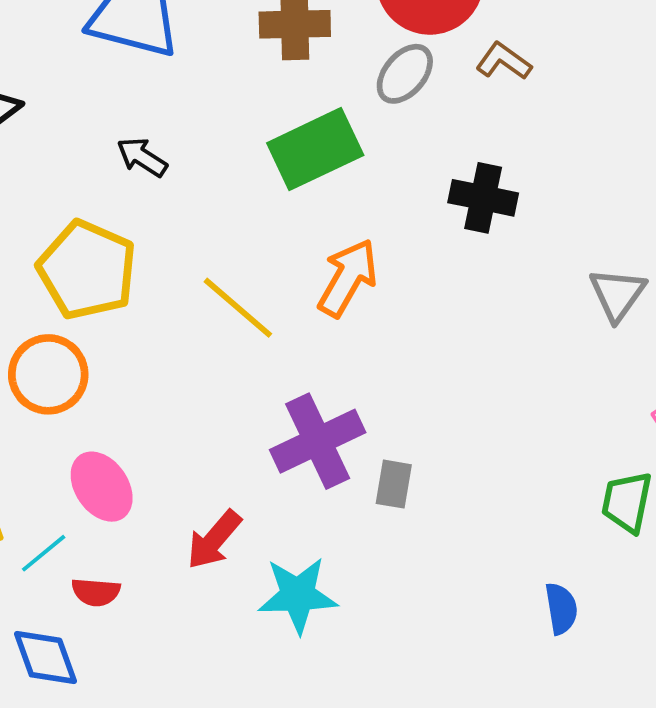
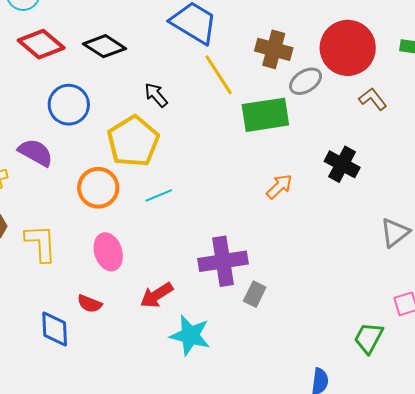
gray ellipse: (405, 74) -> (306, 81), moved
black arrow: (142, 157) -> (156, 95), moved
orange arrow: (348, 278) -> (279, 187), moved, size x0.7
yellow line: (238, 308) -> (219, 75), moved
cyan line: (44, 553) -> (159, 195), moved

